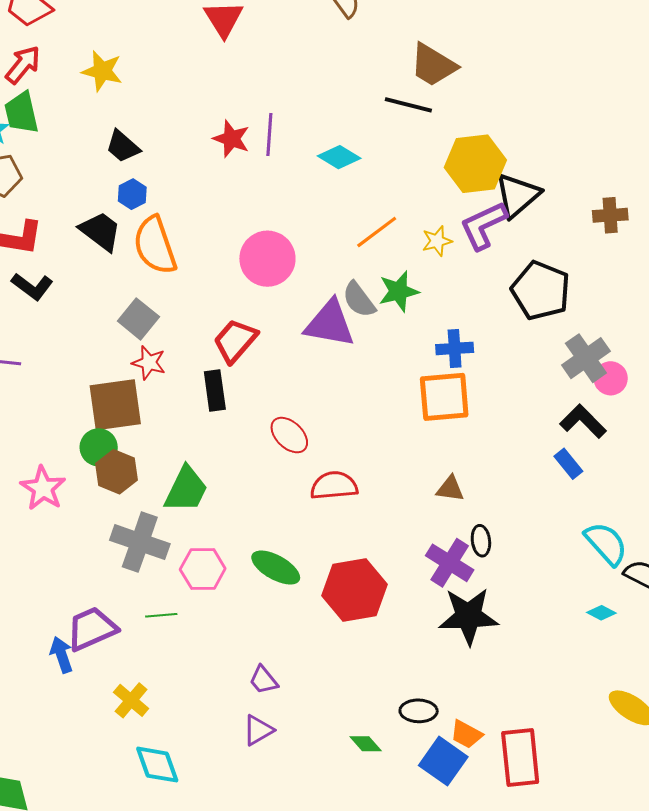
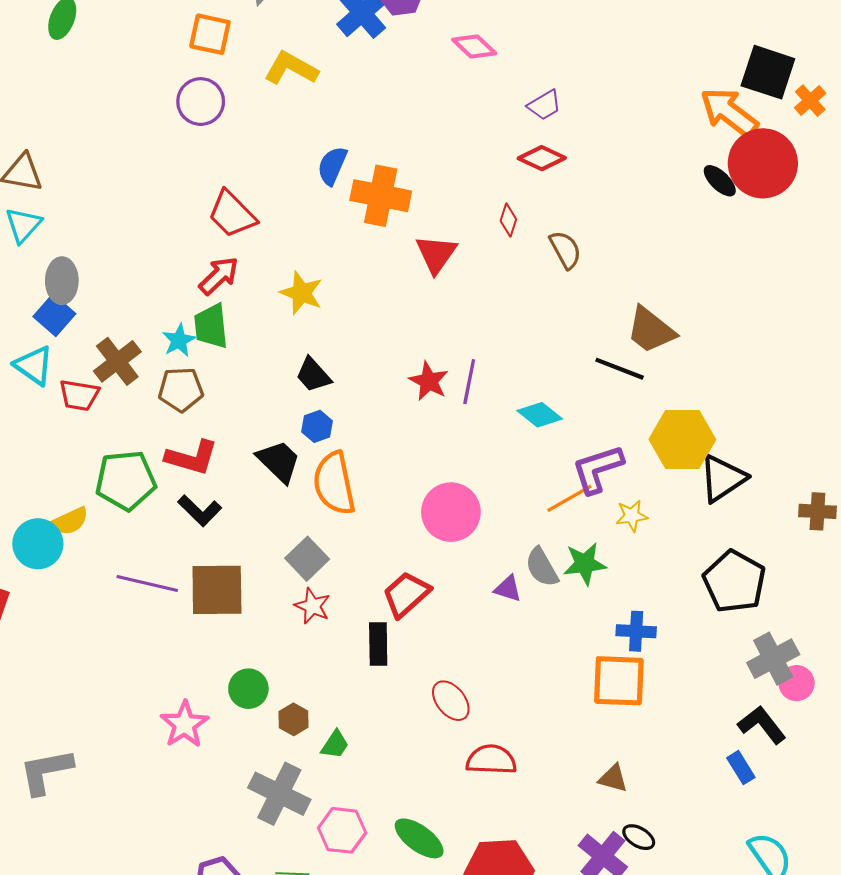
purple L-shape: (483, 225) -> (598, 469), moved
purple triangle: (330, 324) -> (508, 589), size x0.5
brown square: (115, 405) -> (217, 590), moved
brown hexagon: (116, 472) -> (294, 719), moved, size x0.7
green trapezoid: (186, 489) -> (335, 744), size x0.6
black ellipse: (481, 541) -> (639, 837), turned -60

